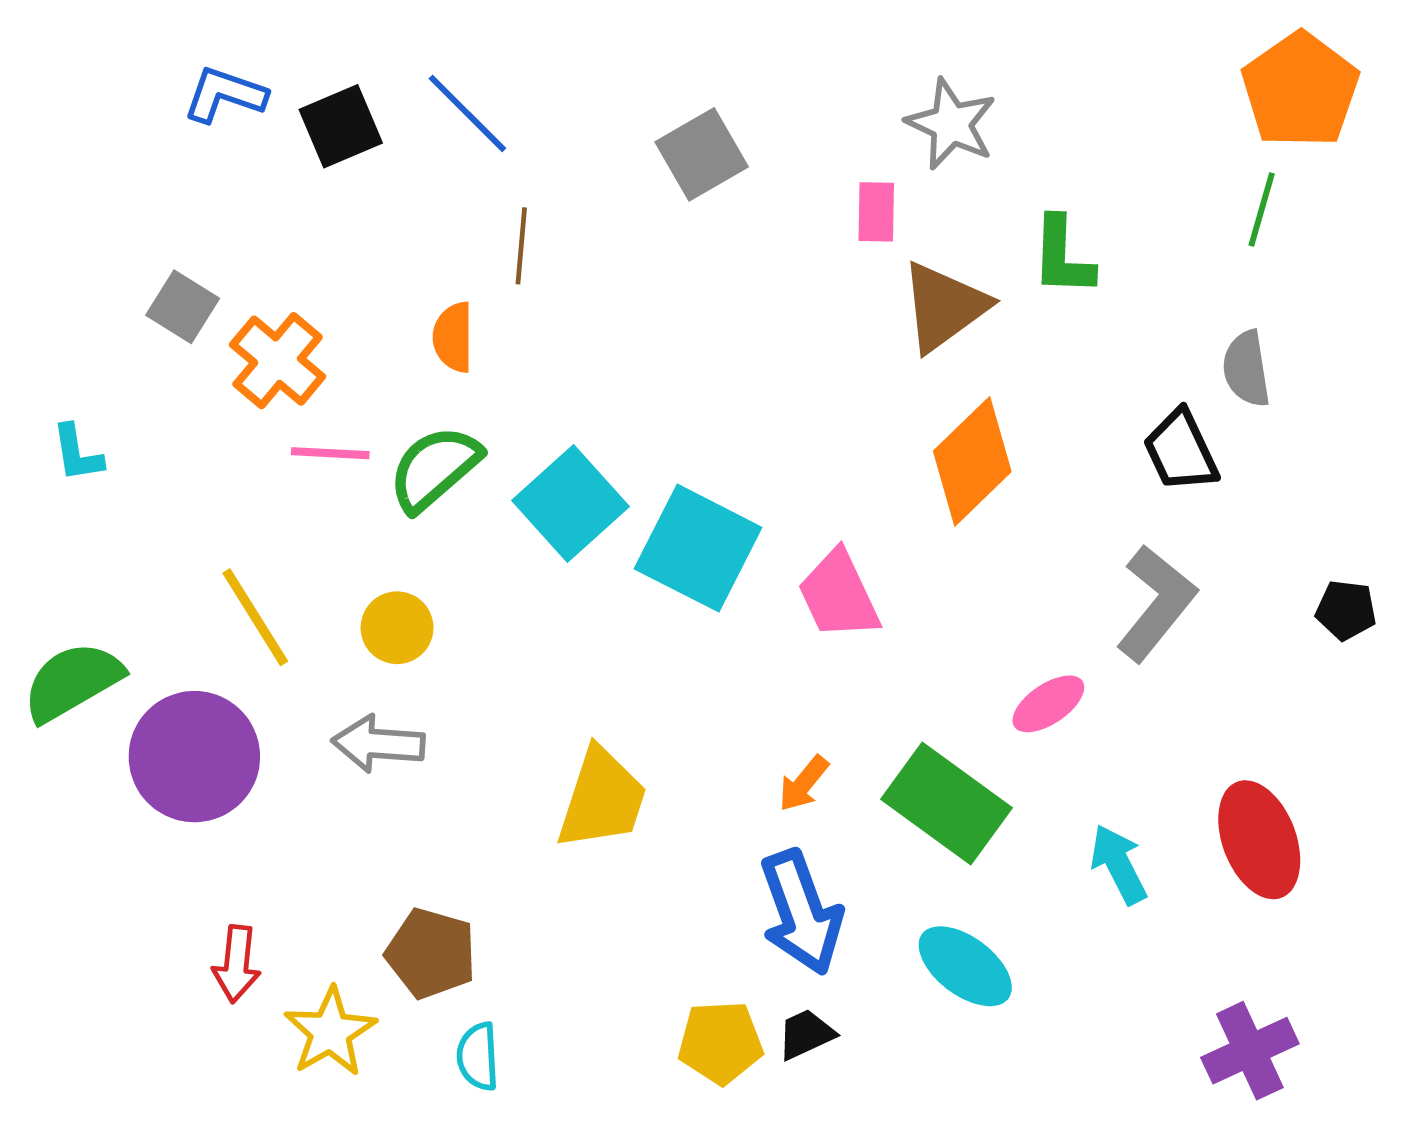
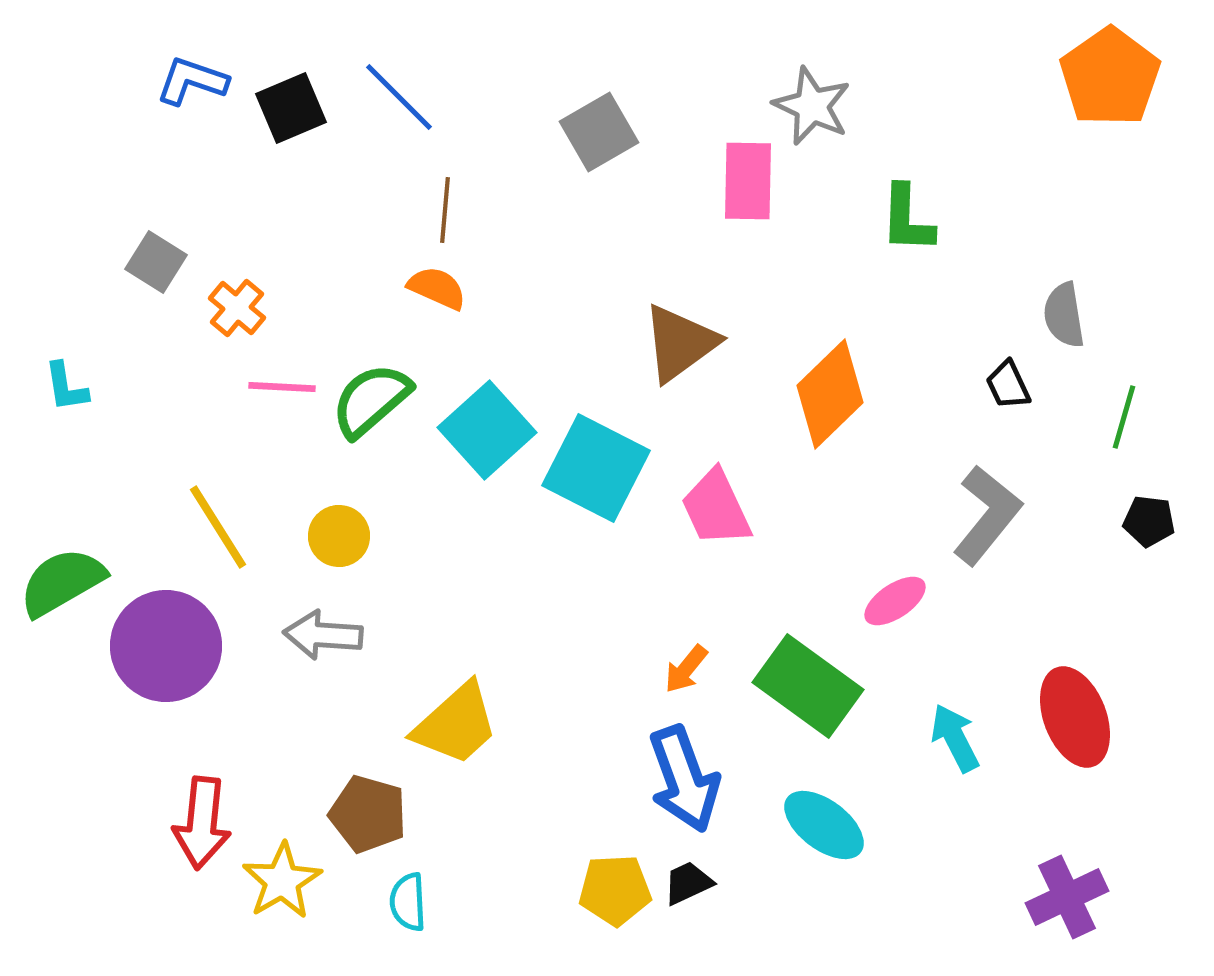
green line: (1262, 210) -> (1124, 417), moved
pink rectangle: (876, 212) -> (748, 181), size x1.5
brown triangle: (944, 307) -> (680, 343), moved
orange semicircle: (453, 337) -> (437, 288), moved, turned 114
orange cross: (278, 361) -> (237, 308), size x0.7
black trapezoid: (1181, 451) -> (1008, 385), size x0.7
yellow trapezoid: (602, 799) -> (456, 724), moved, turned 30
red arrow: (237, 964) -> (202, 823), size x1.4

